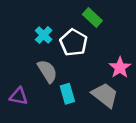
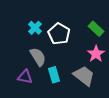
green rectangle: (92, 17) -> (96, 29), moved
purple triangle: (19, 96) -> (25, 77), moved

